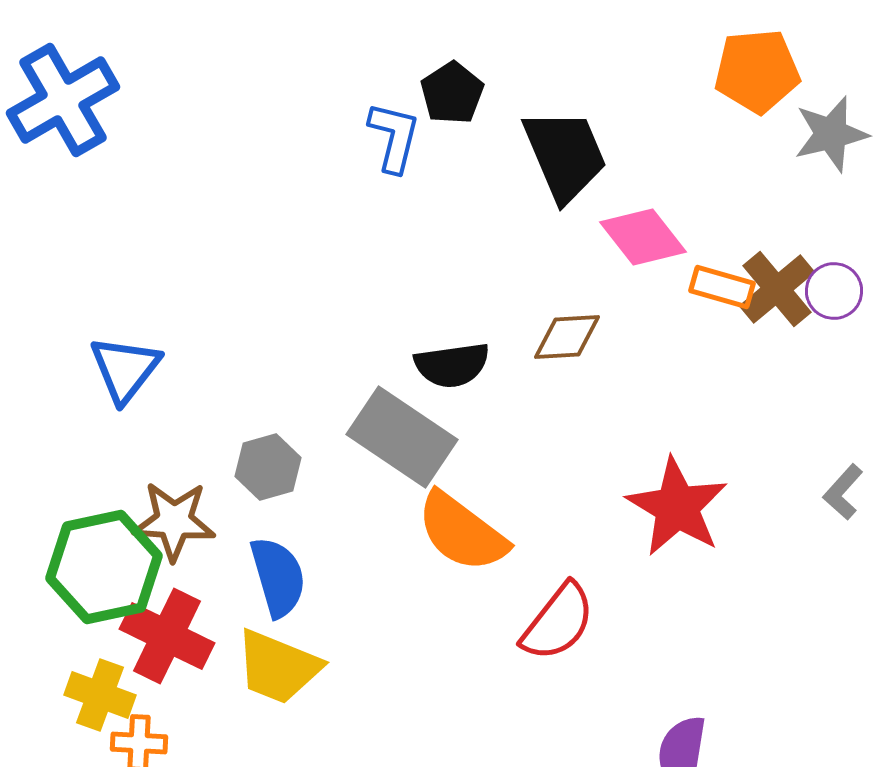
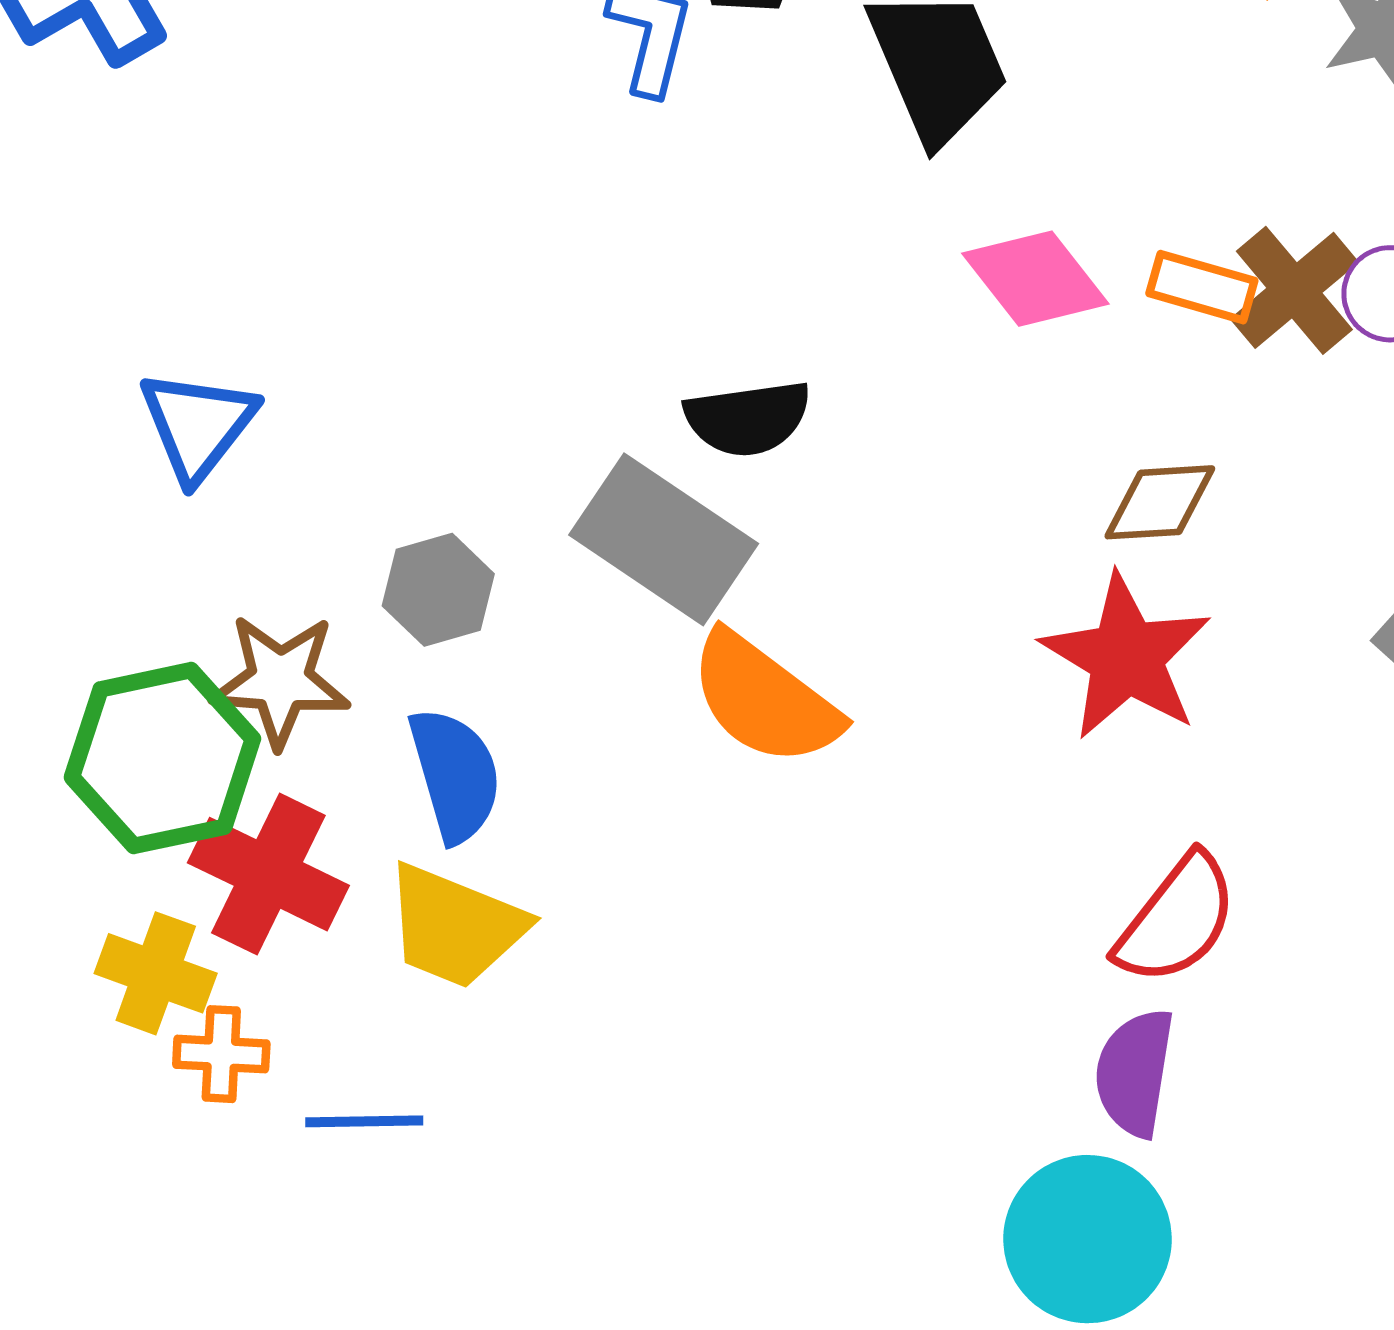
pink diamond: (643, 237) -> (1035, 279), moved
brown diamond: (567, 337) -> (1160, 502), moved
red semicircle: (558, 622) -> (1177, 919), moved

